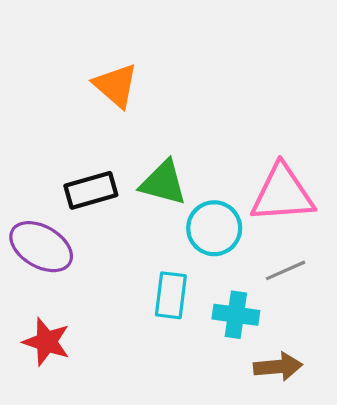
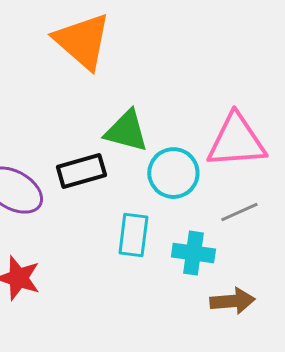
orange triangle: (116, 85) -> (82, 41), size x1.4
black rectangle: (91, 190) -> (81, 171), moved

